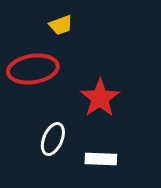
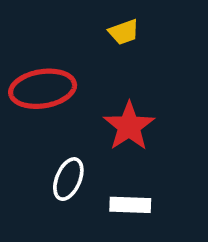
yellow trapezoid: (61, 25) -> (124, 32), moved

